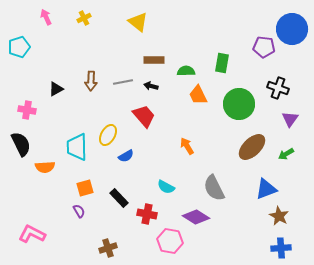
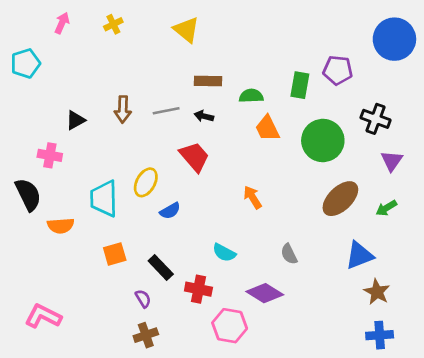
pink arrow: (46, 17) -> (62, 23), turned 49
purple pentagon: (264, 47) -> (338, 70), moved
pink cross: (27, 110) -> (50, 155), moved
gray semicircle: (214, 188) -> (289, 254), size x0.6
purple semicircle: (79, 211) -> (143, 299), moved

